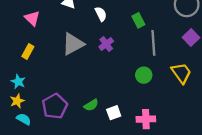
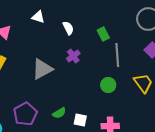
gray triangle: (73, 44) -> (42, 69), moved
white square: (114, 113) -> (80, 120), turned 32

